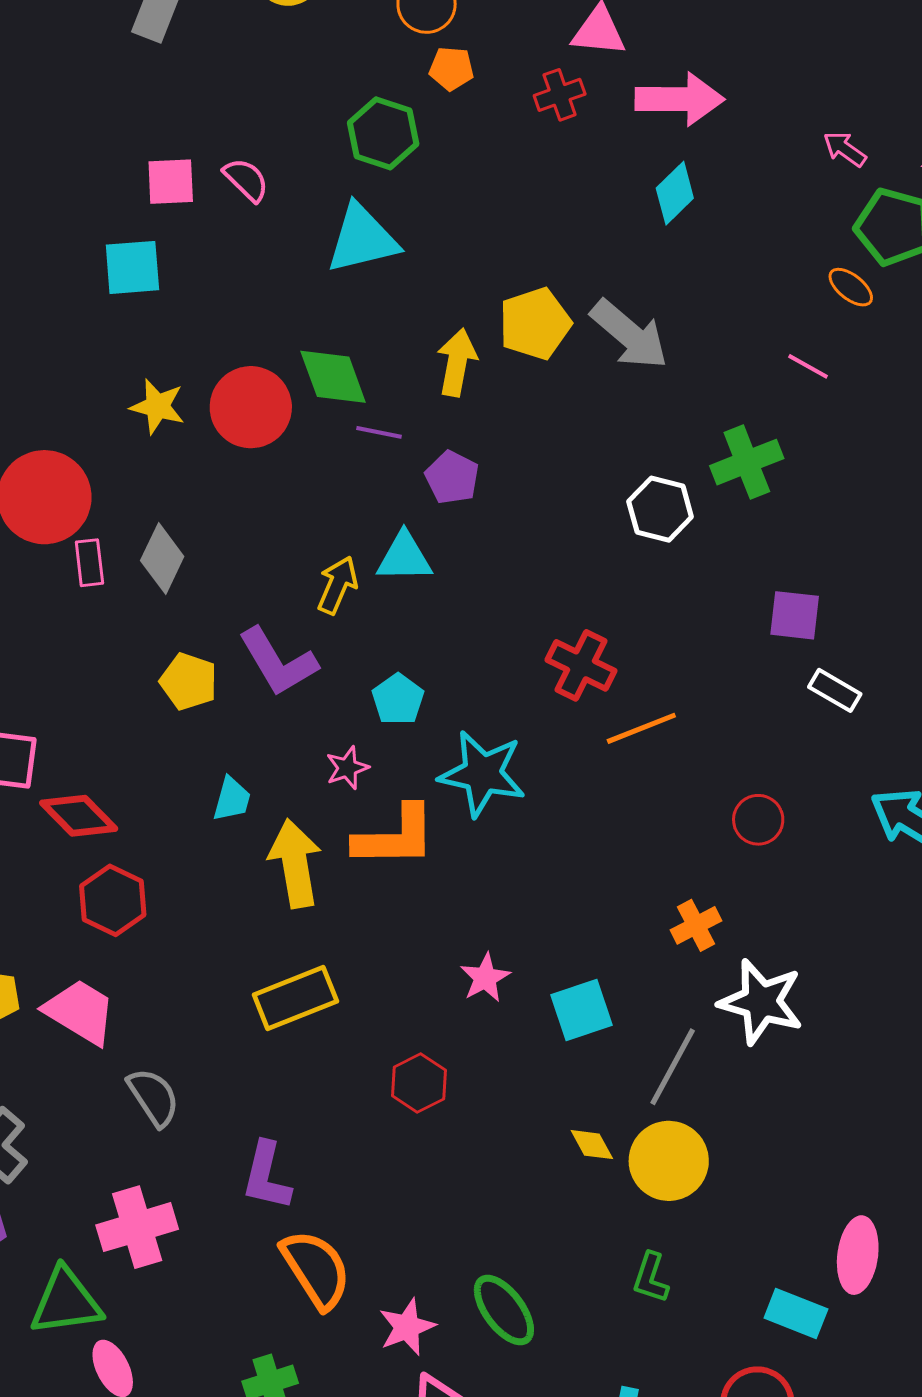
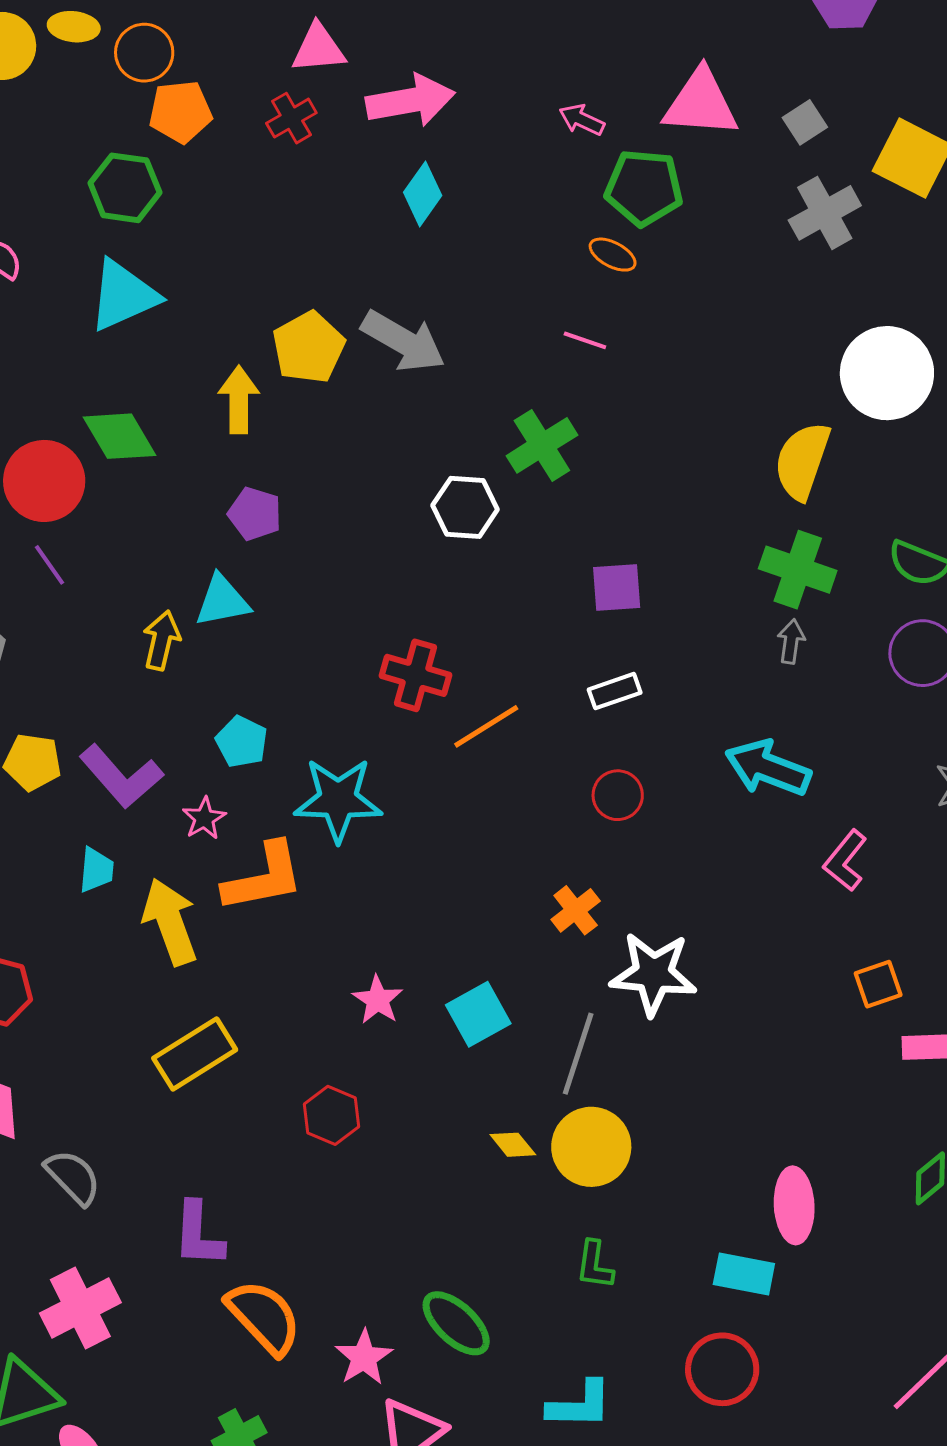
orange pentagon: (452, 69) -> (180, 112), size x1.4
purple line: (379, 432) -> (49, 565), moved, turned 54
purple L-shape: (278, 662) -> (121, 776), moved
white rectangle: (835, 690) -> (615, 691), moved, turned -39

